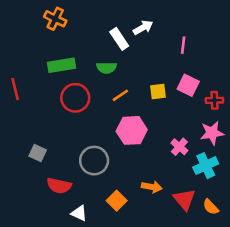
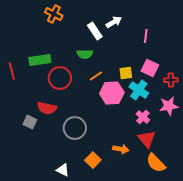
orange cross: (55, 19) -> (54, 14), moved
green rectangle: (61, 65) -> (40, 60), moved
pink hexagon: (132, 130) -> (112, 93), moved
cyan cross: (206, 166) -> (139, 90), moved, turned -30
red semicircle: (59, 186) -> (47, 108), moved
red triangle: (184, 199) -> (147, 139), moved
orange semicircle: (211, 207) -> (156, 163), moved, size x1.5

